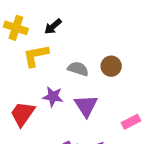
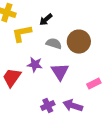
black arrow: (53, 26) -> (46, 20), moved
brown circle: (111, 66) -> (79, 42), size x1.5

